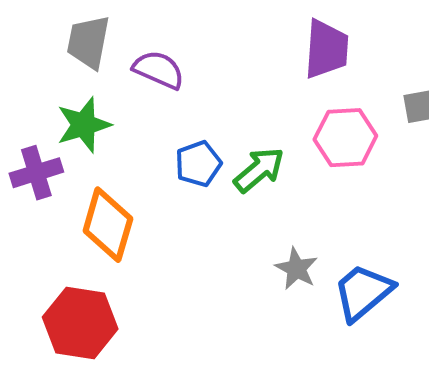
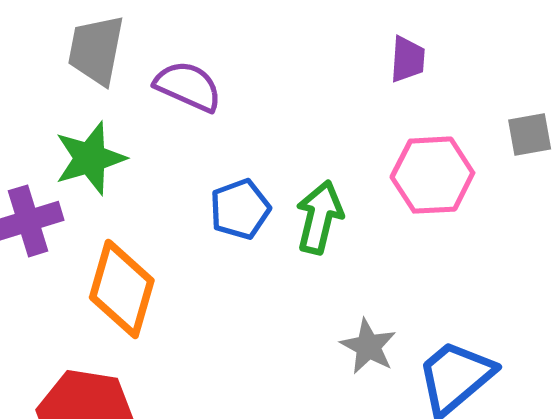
purple trapezoid: (326, 49) -> (408, 59), size x0.6
green arrow: (259, 170) -> (319, 217), turned -36

